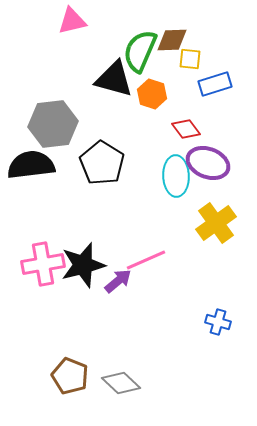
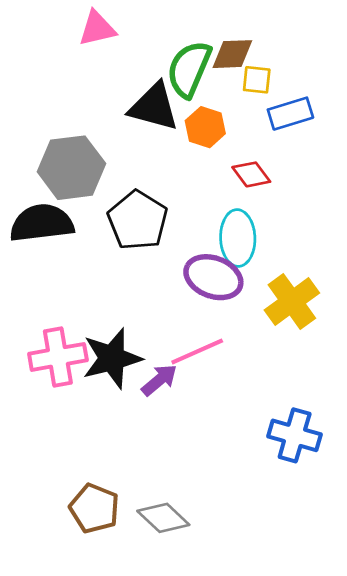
purple ellipse: (208, 163) -> (213, 277), moved
blue cross: (218, 322) -> (295, 435), size x1.5

